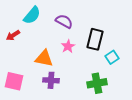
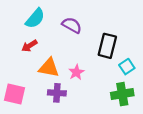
red arrow: (13, 35) -> (29, 46), moved
pink star: (68, 46) -> (76, 72), moved
green cross: (97, 83) -> (122, 94), moved

